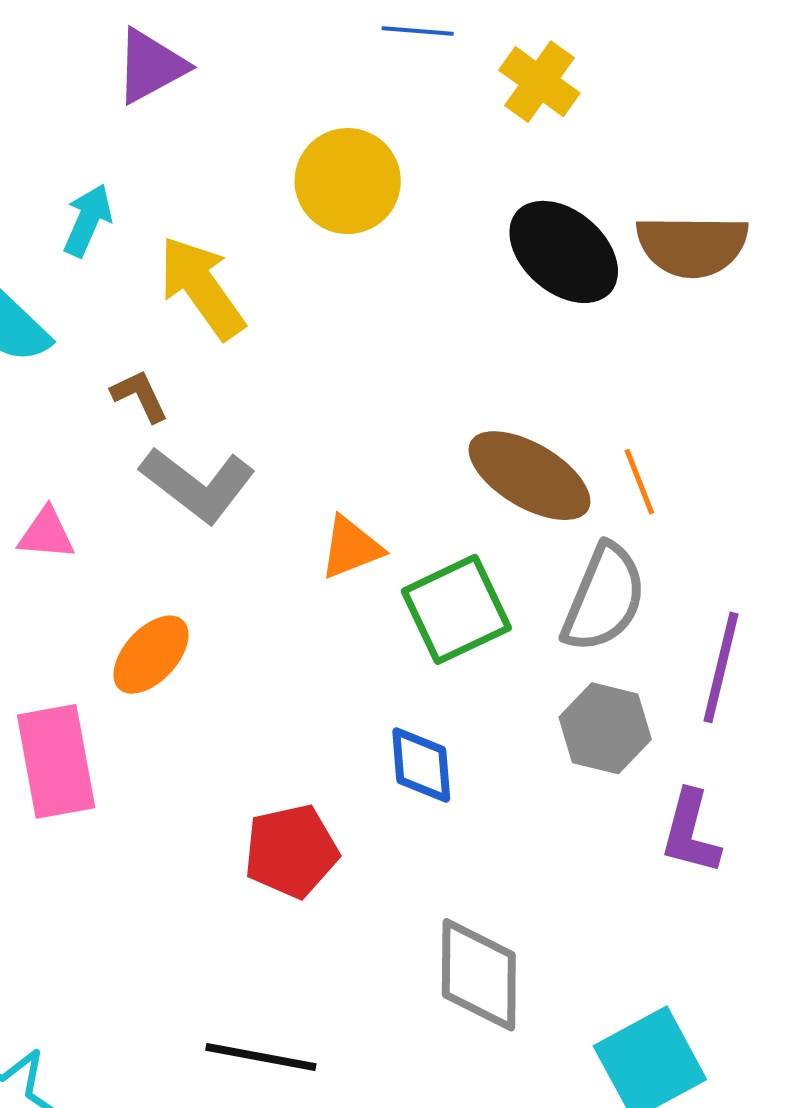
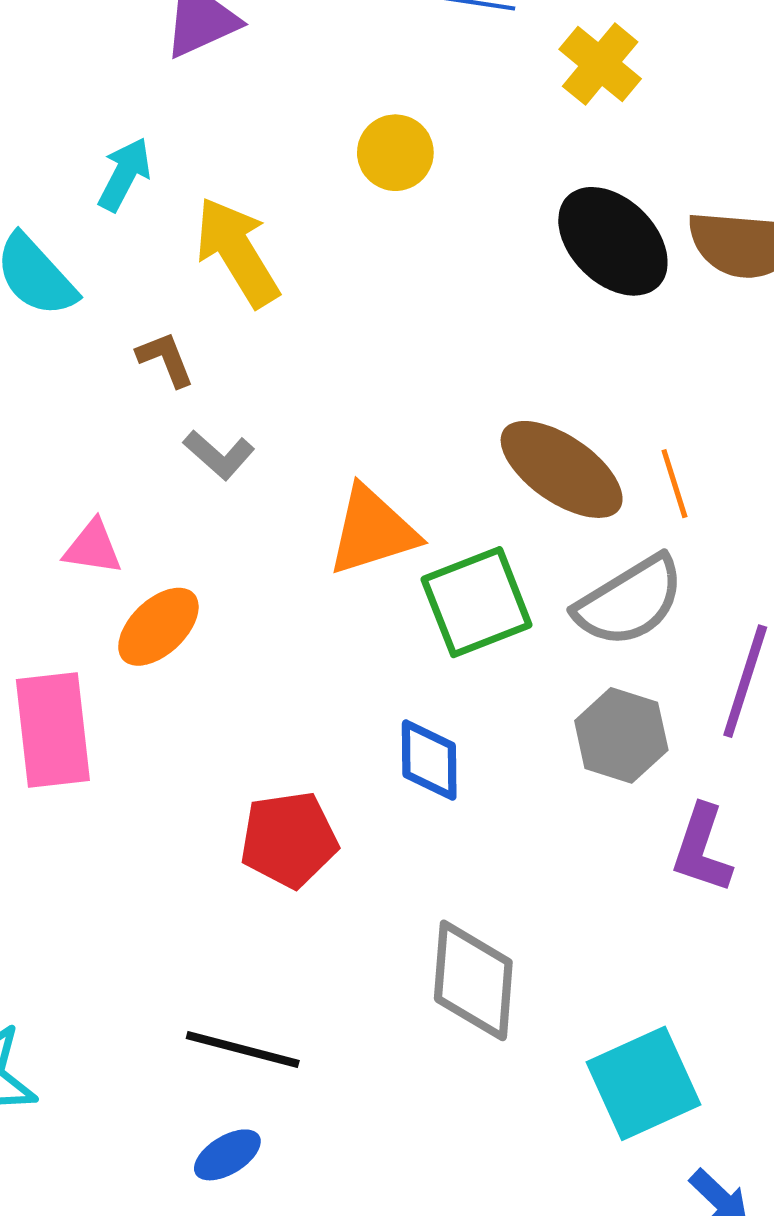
yellow circle: (348, 181) -> (395, 153), size x0.7
gray L-shape: (198, 485) -> (219, 455), size x0.6
pink triangle: (46, 534) -> (93, 547), moved
orange triangle: (351, 548) -> (372, 531), size x1.4
gray semicircle: (604, 598) -> (630, 601), turned 32

